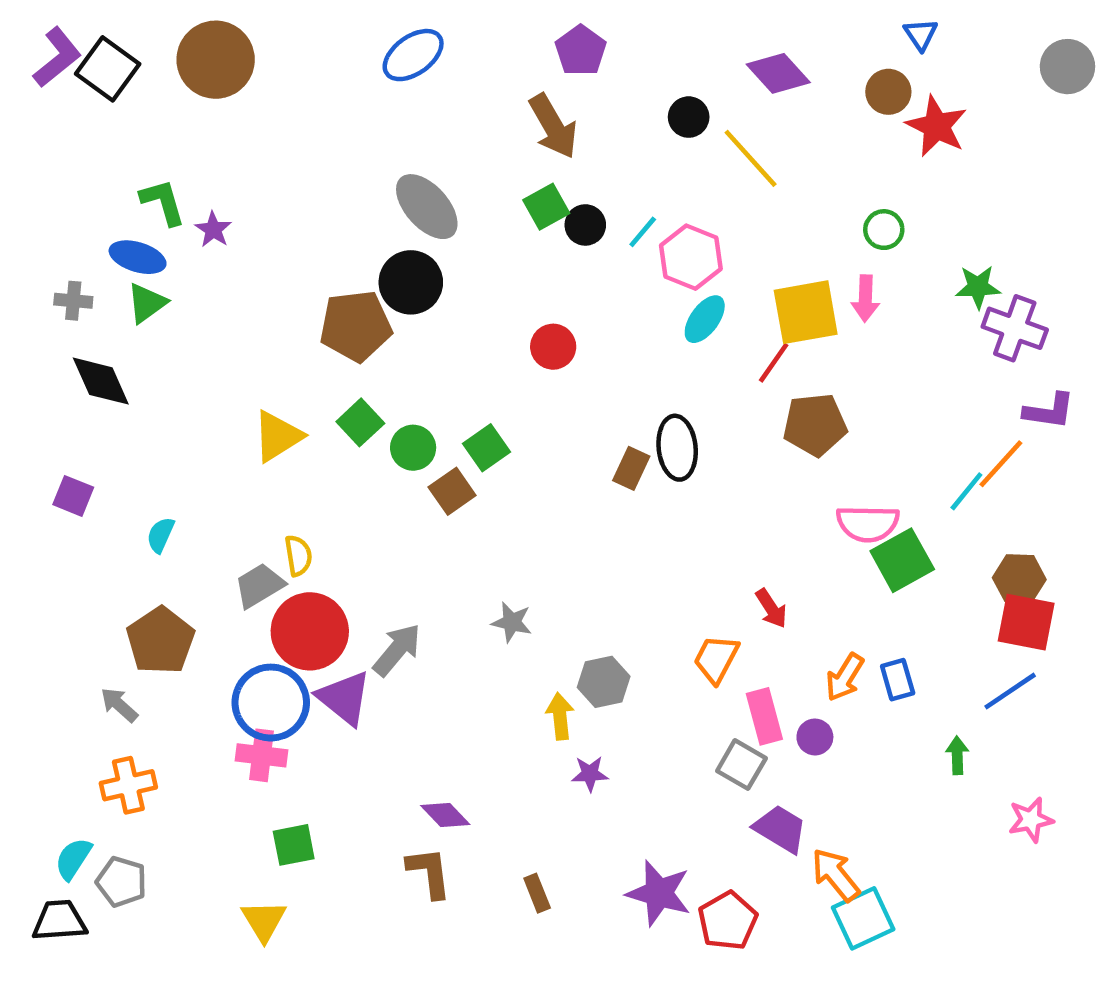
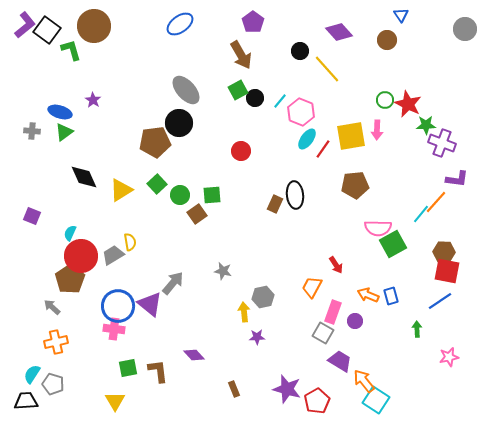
red star: (937, 126) -> (408, 104), moved
green L-shape: (163, 202) -> (71, 50), moved
red line: (774, 363) -> (323, 149), moved
black diamond: (101, 381) -> (84, 177), moved
green square: (487, 448) -> (212, 195), turned 30
red circle: (310, 631) -> (81, 256), moved
orange arrow: (845, 677) -> (368, 295), turned 80
pink rectangle: (764, 716) -> (333, 312), turned 35
brown L-shape: (429, 872) -> (158, 371), moved
cyan square: (863, 918) -> (376, 400), turned -32

